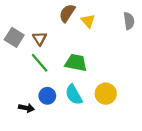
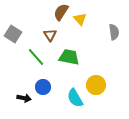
gray semicircle: (129, 21) -> (114, 32), moved
brown triangle: (40, 38) -> (50, 35), moved
cyan semicircle: (74, 95) -> (75, 98), moved

